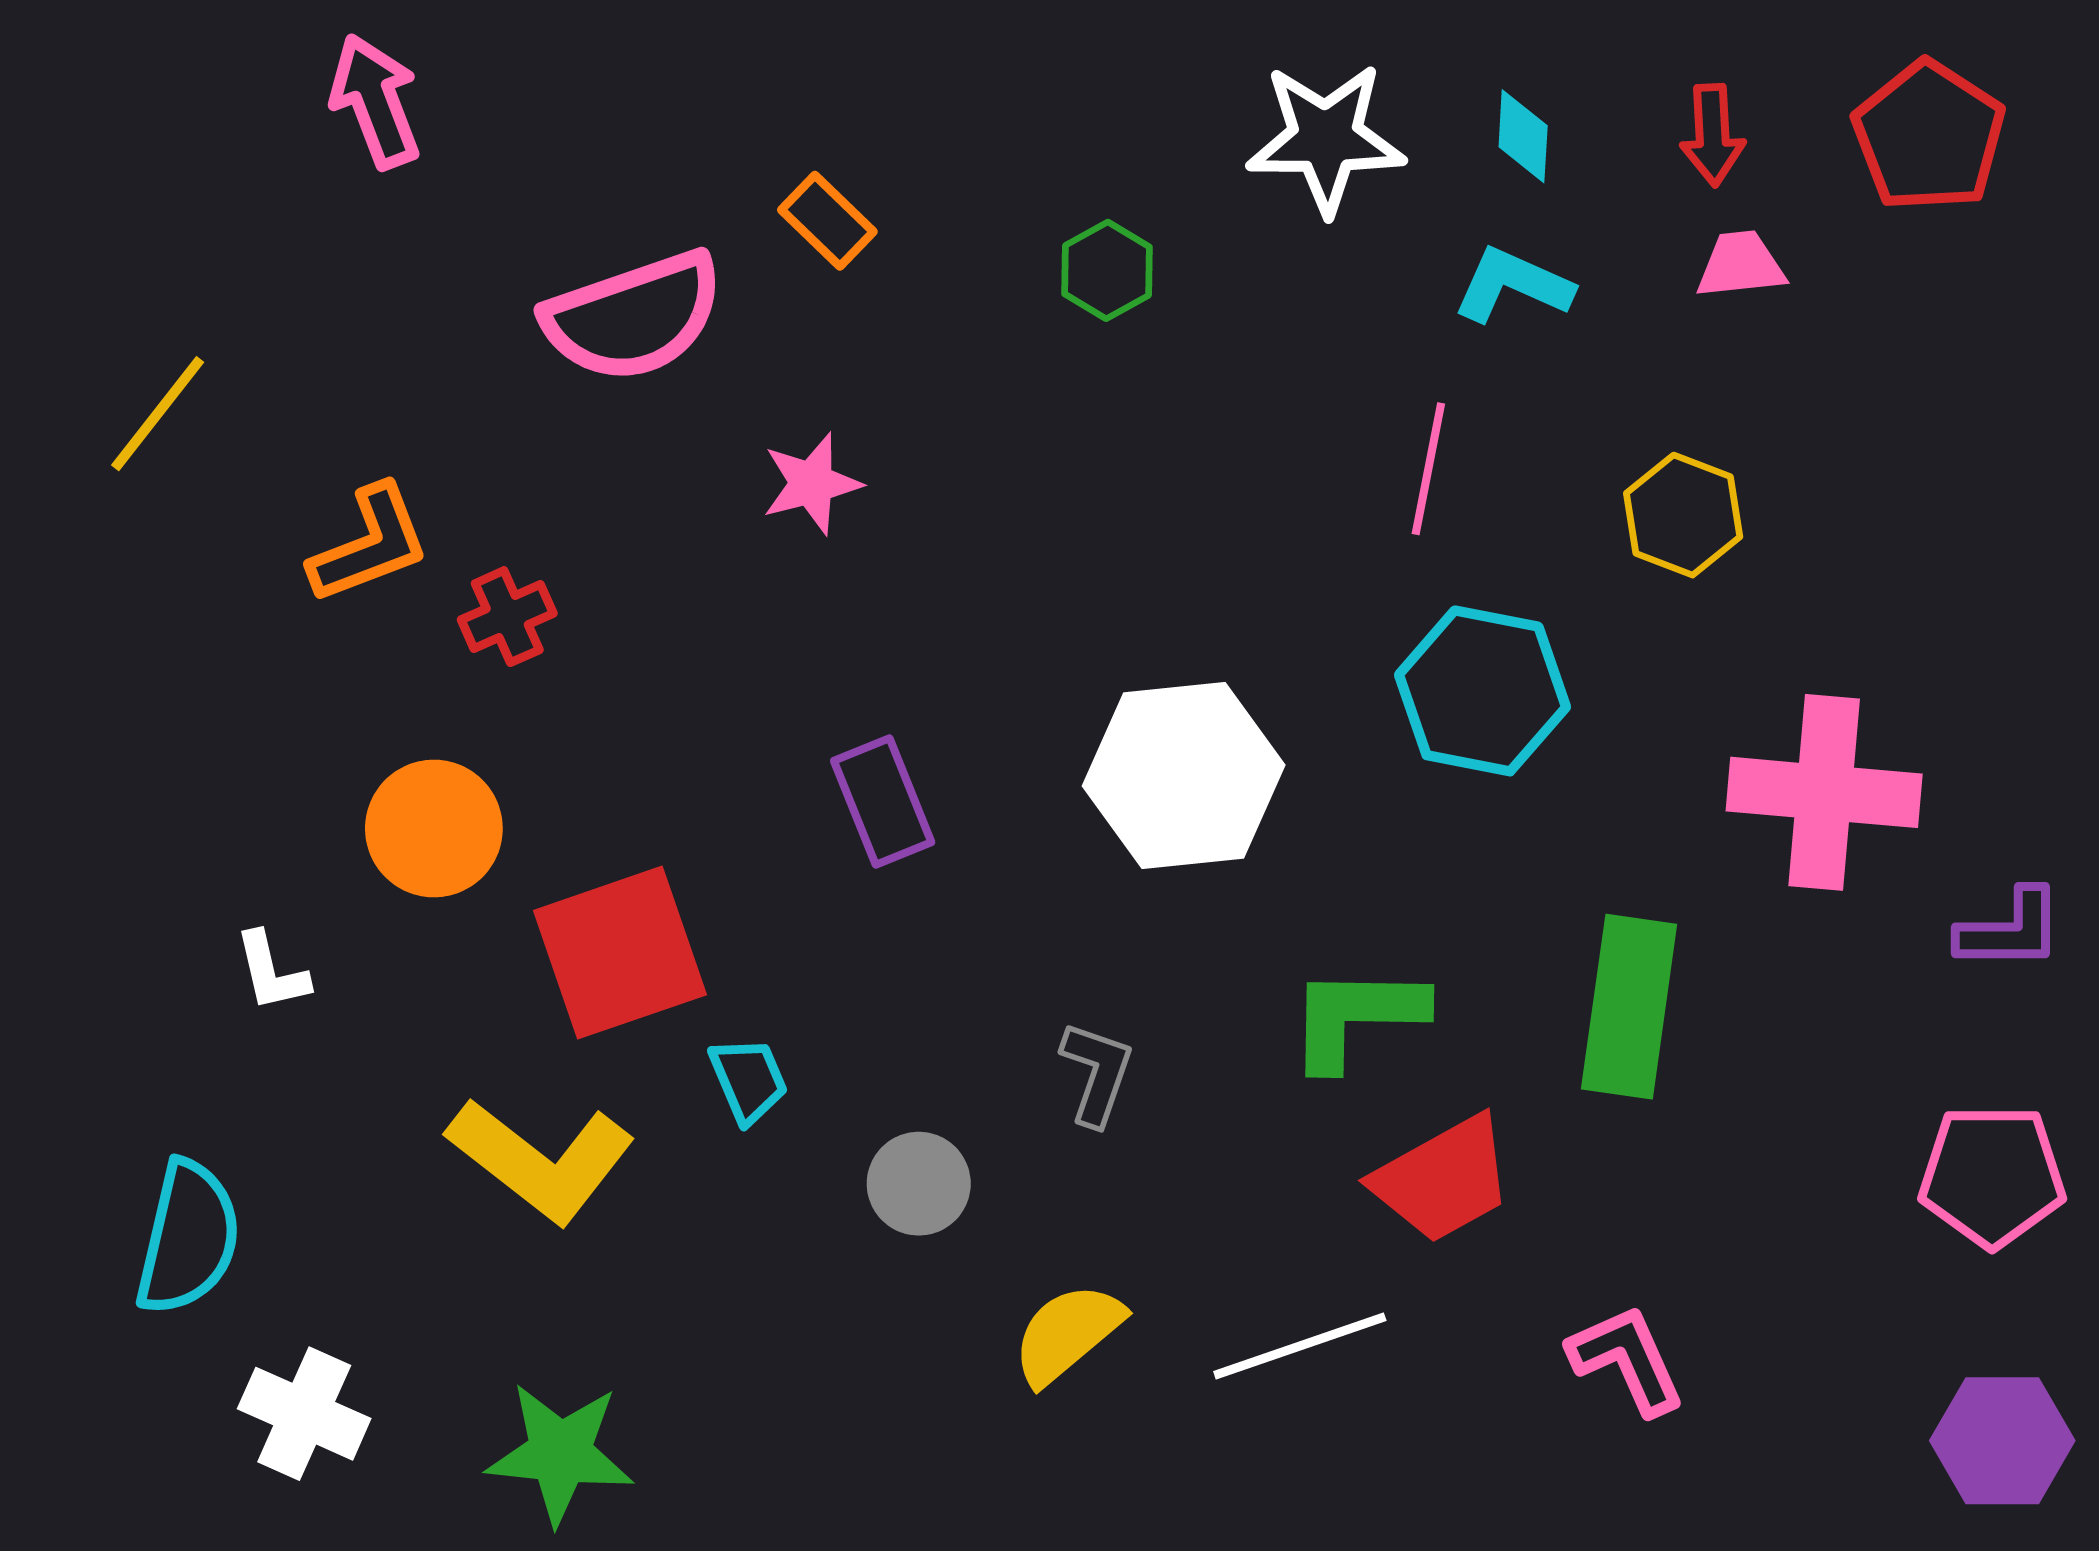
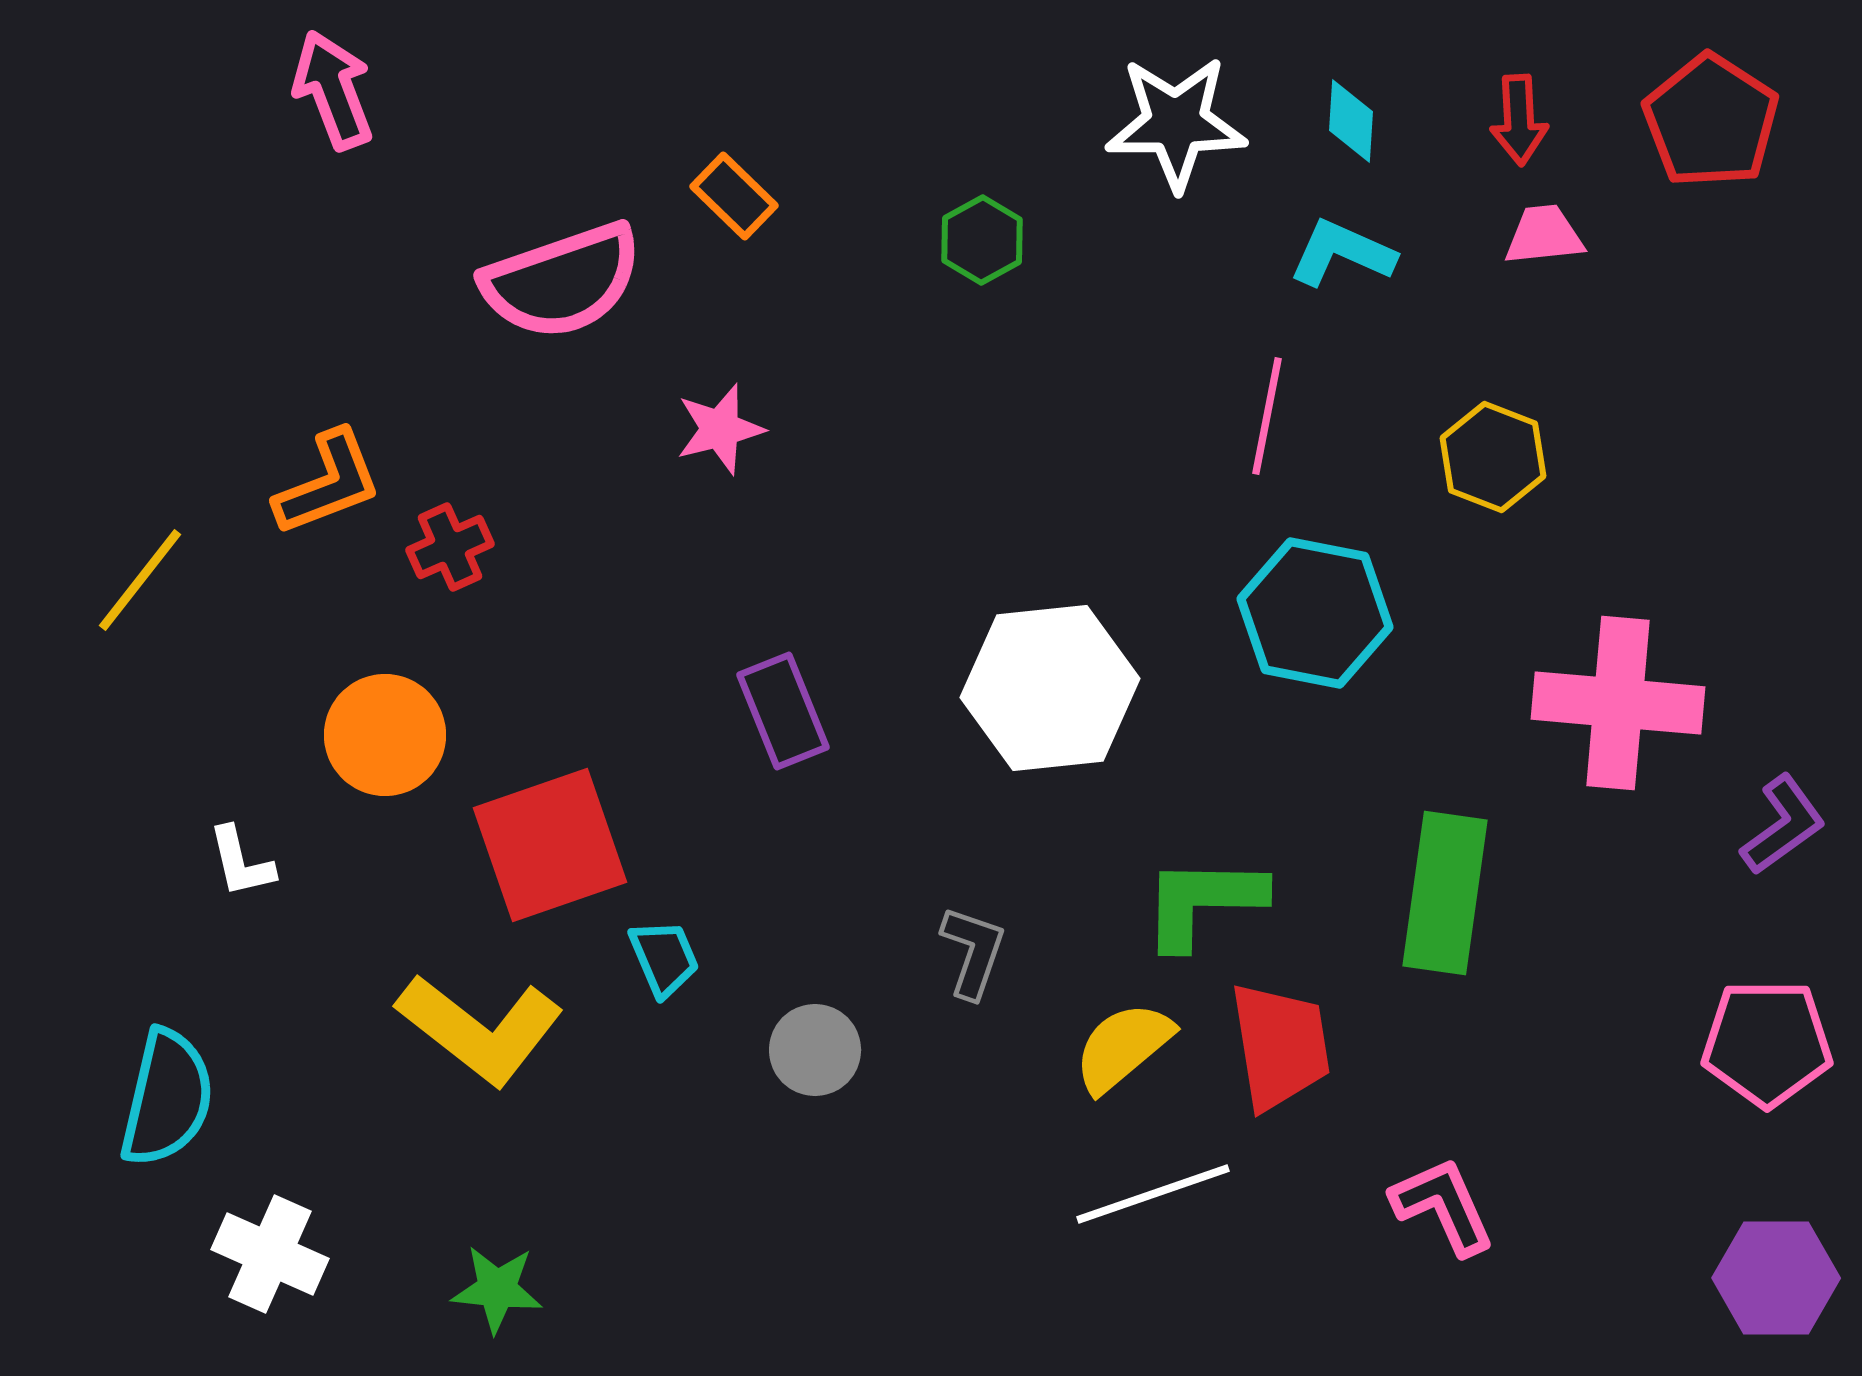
yellow line: (158, 414) -> (140, 580), moved
purple L-shape: (2010, 930) -> (1783, 825), turned -36
red trapezoid: (1443, 1179) -> (1280, 1046), turned -70
yellow semicircle: (1068, 1334) -> (1123, 1047), moved
green star: (560, 1453) -> (497, 1289), size x0.7

